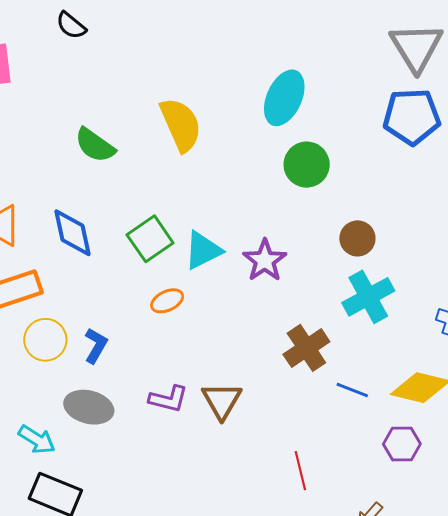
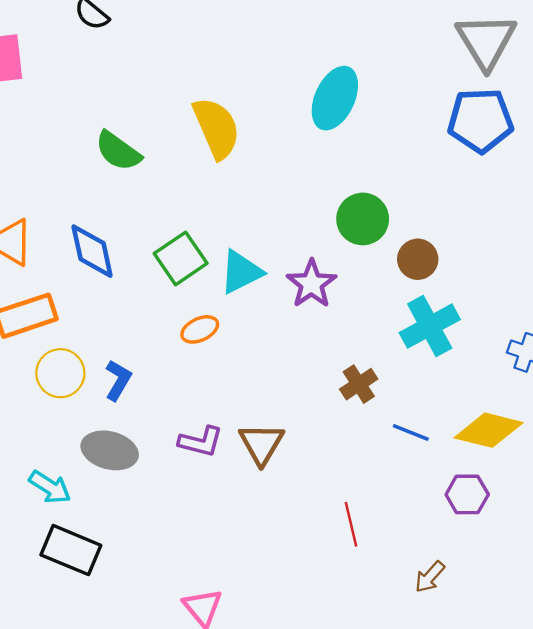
green circle: (307, 165) -> (363, 219), moved
brown cross: (306, 348) -> (359, 384), size x0.7

